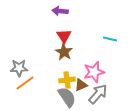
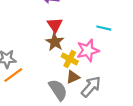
pink star: (94, 72) -> (88, 50), moved
yellow cross: (67, 80) -> (70, 59), moved, turned 35

